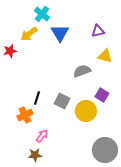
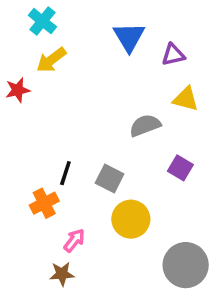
cyan cross: (42, 14) -> (42, 21), moved
blue triangle: (60, 33) -> (129, 37), moved
yellow circle: (86, 111) -> (131, 219), moved

